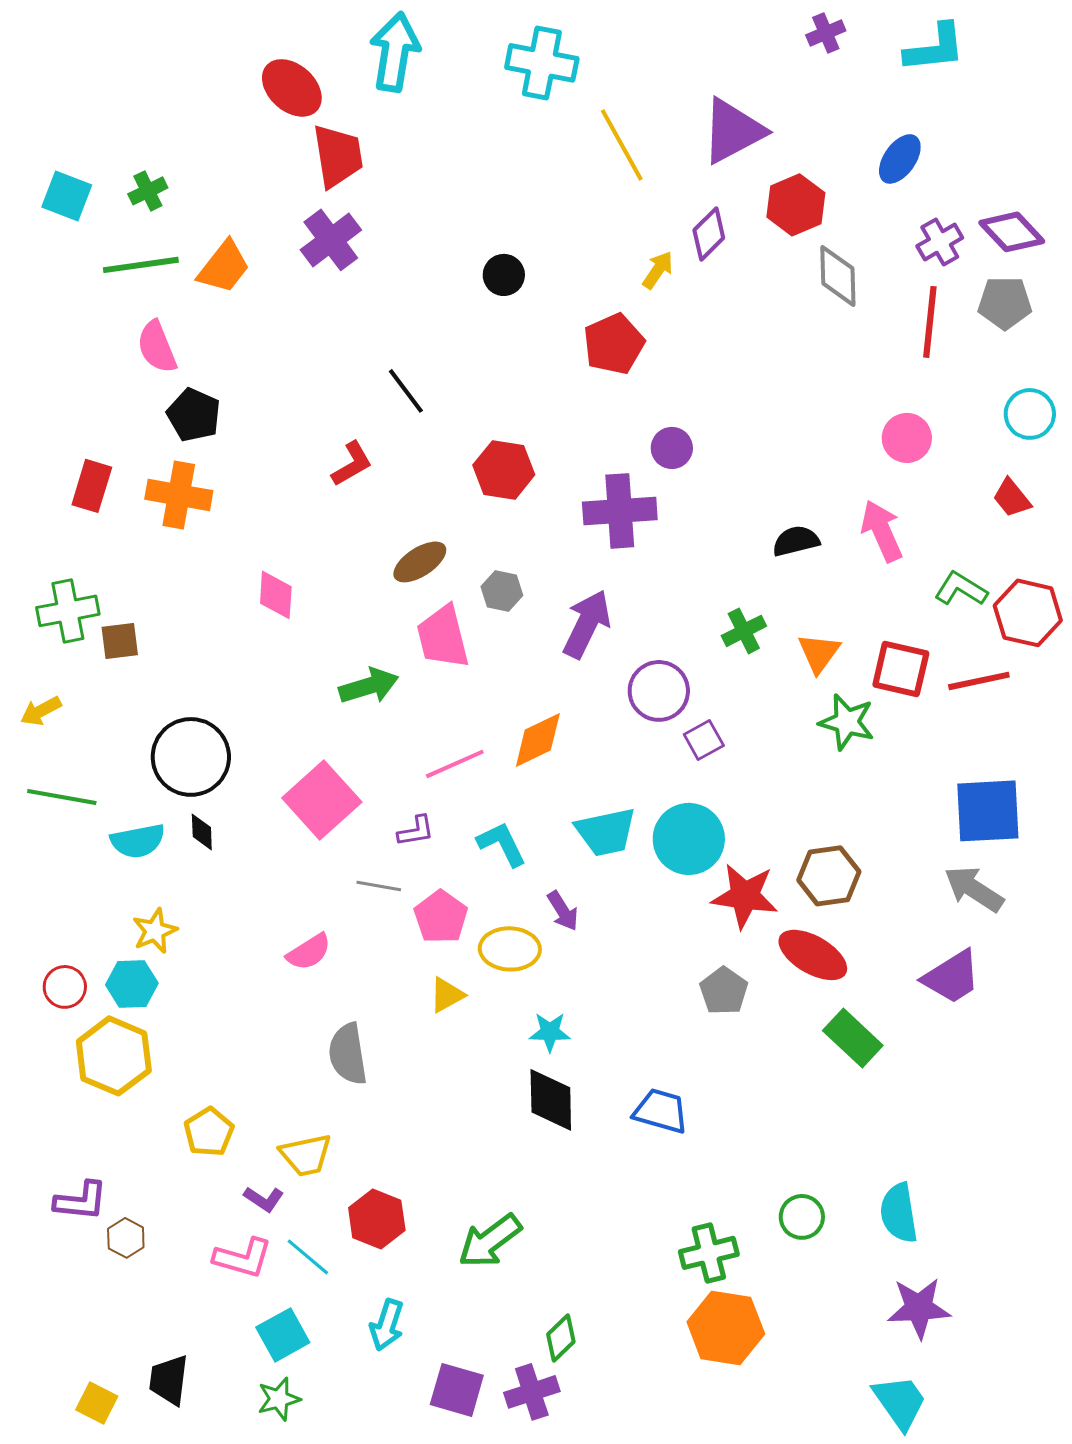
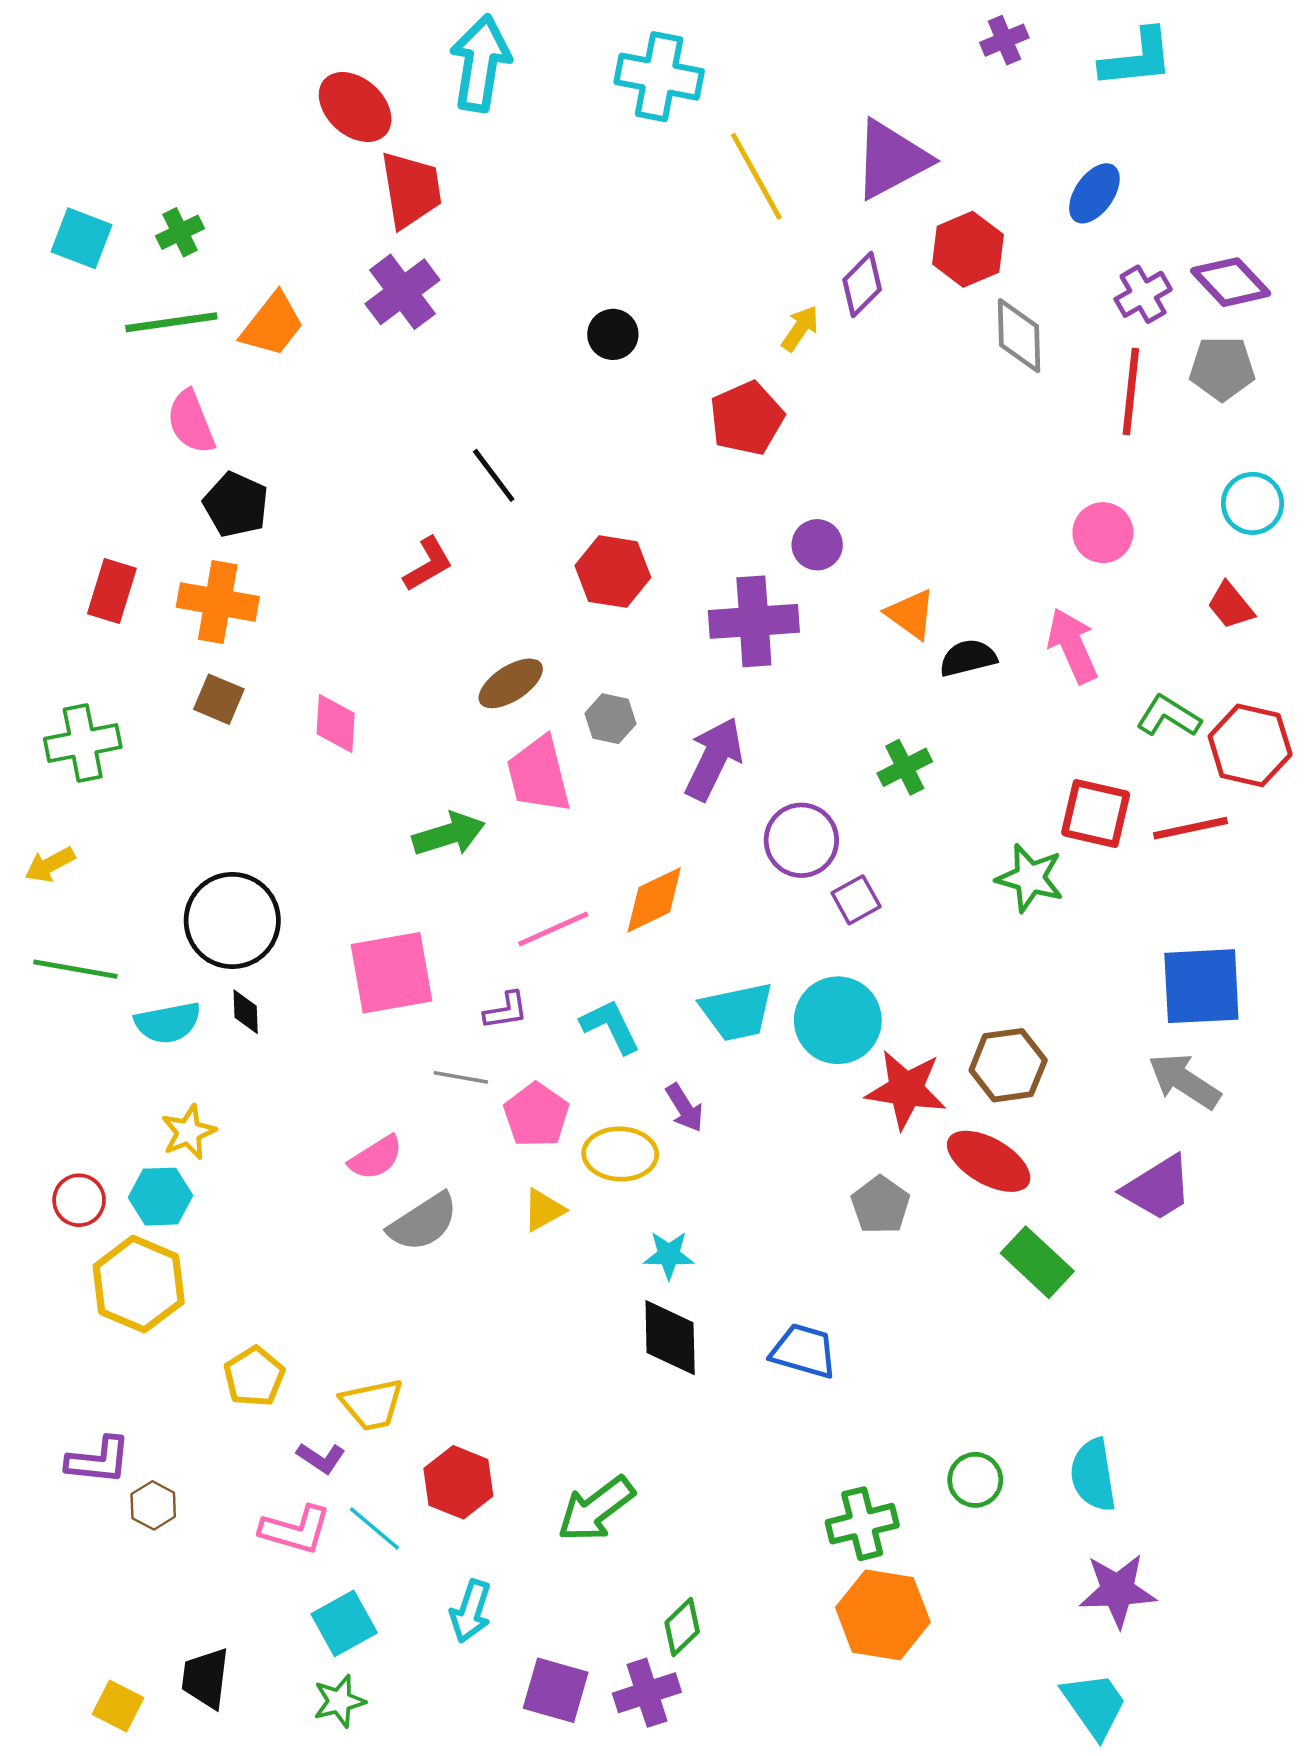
brown square: (120, 641) -> (219, 699), moved, turned 30
orange triangle: (819, 653) -> (911, 614), moved, turned -30
pink square: (322, 800) -> (392, 973), turned 32
gray semicircle: (348, 1054) -> (423, 1222), moved, turned -114

